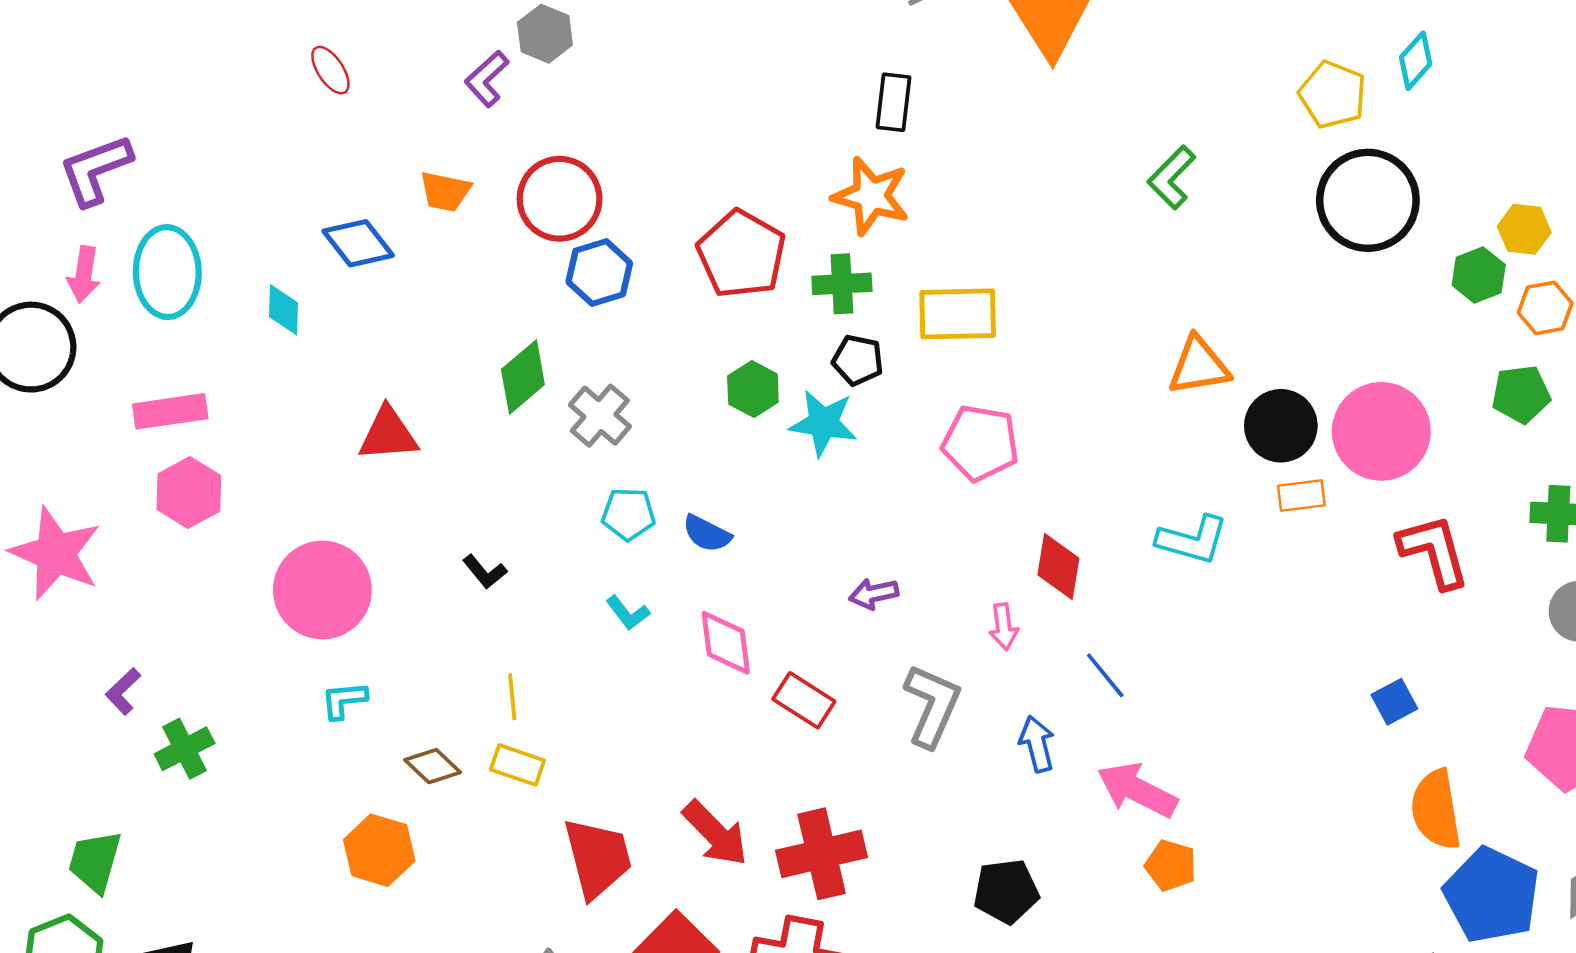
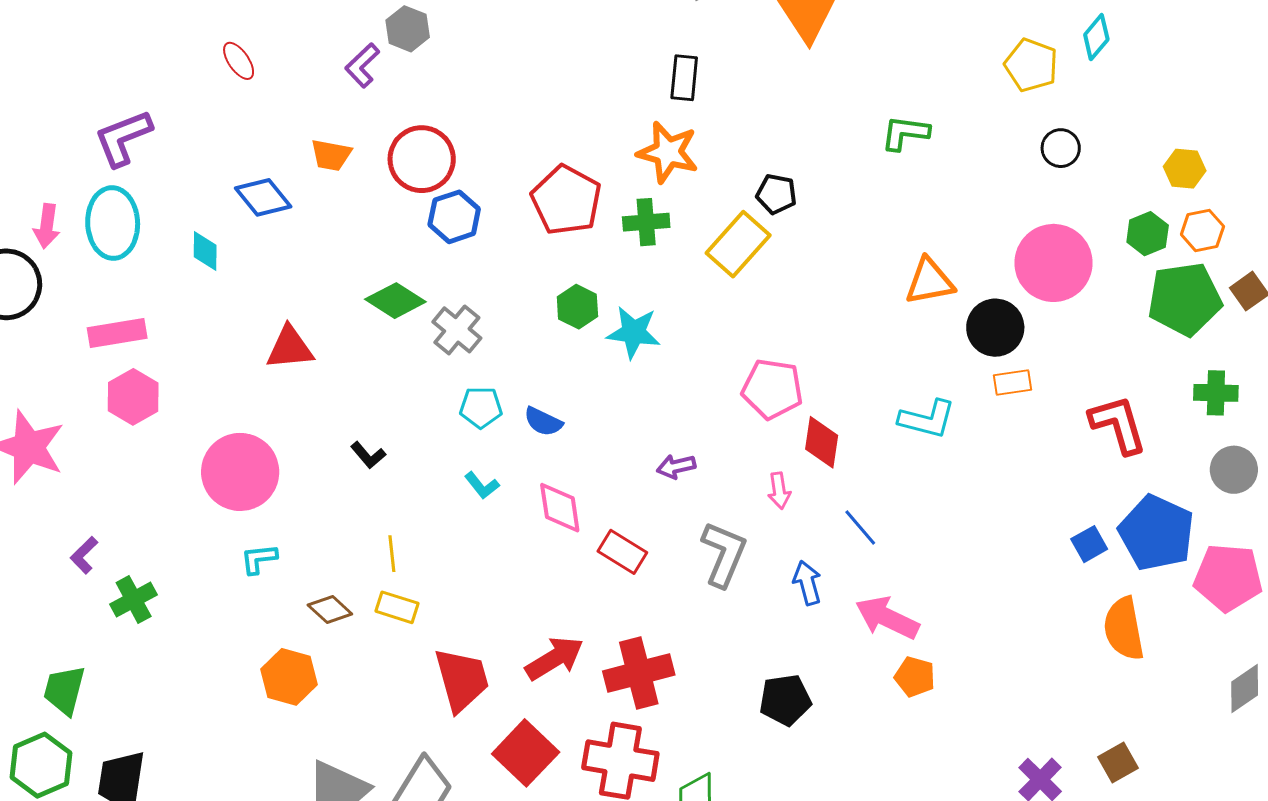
purple L-shape: (95, 170) -> (123, 138), moved
green L-shape: (1172, 177) -> (905, 133), turned 54
black circle: (1368, 200) -> (1061, 148), size x0.5
green hexagon: (1479, 275) -> (1148, 234), moved
yellow rectangle: (958, 314) -> (738, 244), turned -46
black pentagon: (858, 360) -> (776, 194), moved
green diamond: (523, 377) -> (395, 301), turned 74
green pentagon: (1521, 394) -> (1185, 299), size x1.6
pink circle: (1381, 431) -> (1053, 263), moved
pink pentagon: (980, 443) -> (772, 389), moved
red arrow: (715, 833) -> (554, 658), turned -76
blue pentagon: (1492, 895) -> (1157, 533), moved

